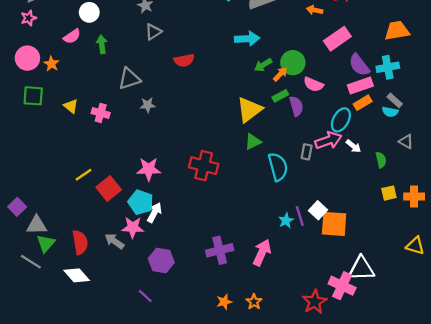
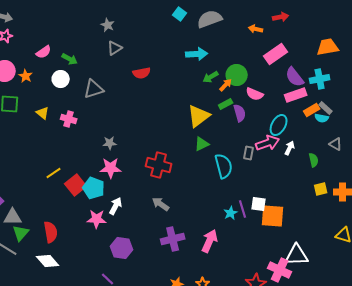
white circle: (89, 12) -> (61, 79), moved
green arrow: (102, 44) -> (70, 59), turned 126
orange rectangle: (363, 103) -> (312, 110), moved
gray star: (148, 105) -> (110, 143), moved
white arrow: (353, 146) -> (290, 148), turned -104
cyan pentagon: (141, 202) -> (94, 188), moved
white square: (318, 210) -> (259, 204), turned -35
gray arrow: (114, 241) -> (161, 204), moved

